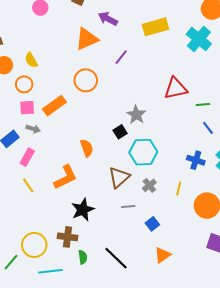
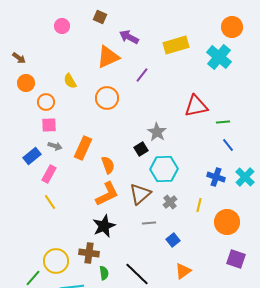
yellow semicircle: (31, 60) -> (70, 81), moved
orange rectangle: (54, 106) -> (83, 148), moved, turned -30
orange L-shape: (66, 177) -> (107, 194), moved

